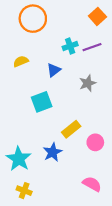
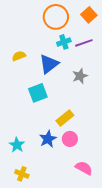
orange circle: (33, 19) -> (56, 17), moved
blue triangle: (54, 70) -> (49, 64), size x1.5
pink circle: (95, 142) -> (70, 139), moved
cyan star: (19, 159) -> (17, 145), size x0.7

